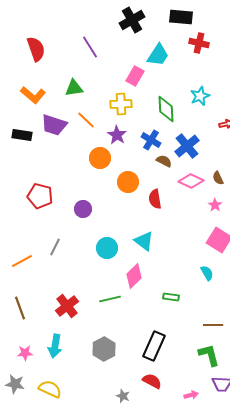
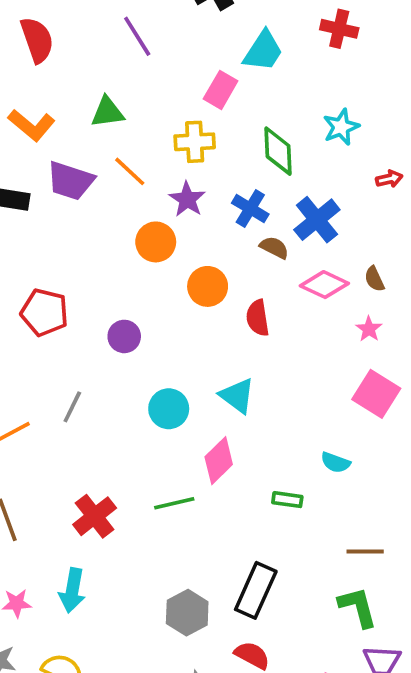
cyan semicircle: (207, 273) -> (335, 462), moved, turned 140
gray hexagon: (104, 349) -> (187, 613), moved

